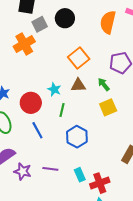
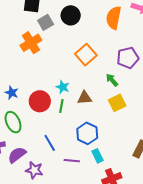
brown triangle: (78, 85) -> (85, 98), moved
green line: (62, 110) -> (61, 106), moved
blue line: (37, 130) -> (50, 143), moved
purple line: (50, 169) -> (72, 161), moved
cyan rectangle: (80, 175) -> (97, 156), moved

